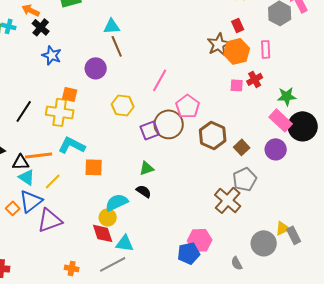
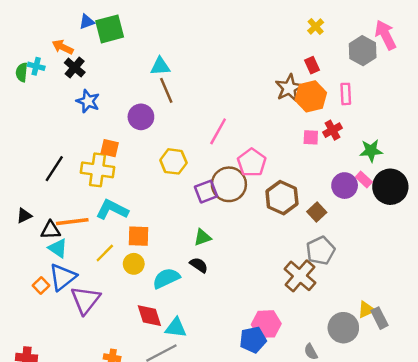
pink rectangle: (281, 120) -> (364, 180), size x0.6
purple circle: (276, 149) -> (345, 186), moved
yellow line: (53, 181) -> (105, 253), moved
yellow circle: (108, 217) -> (134, 264), moved
purple triangle: (50, 220) -> (86, 300), turned -32

